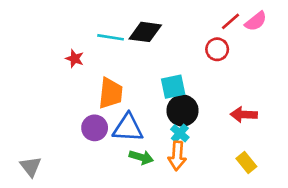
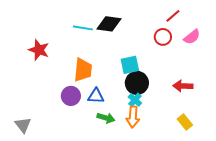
pink semicircle: (256, 21) -> (192, 37), moved
red star: (75, 59) -> (39, 50), moved, size x1.5
blue triangle: (128, 128) -> (96, 96), size x0.7

